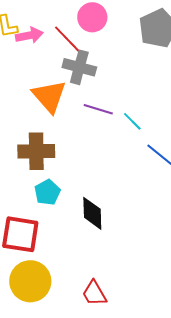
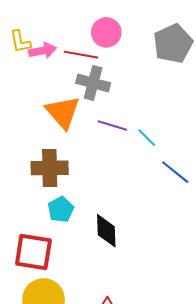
red line: (67, 39) -> (81, 55), turned -36

